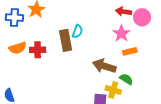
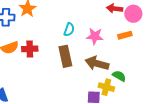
pink star: (121, 33) -> (95, 36), moved, turned -30
brown rectangle: (66, 40) -> (65, 56), moved
orange rectangle: (130, 51) -> (125, 35), moved

